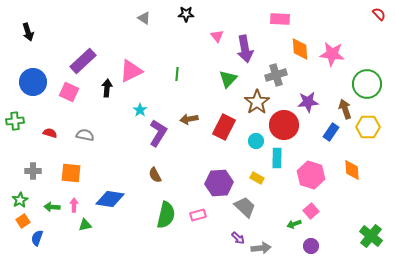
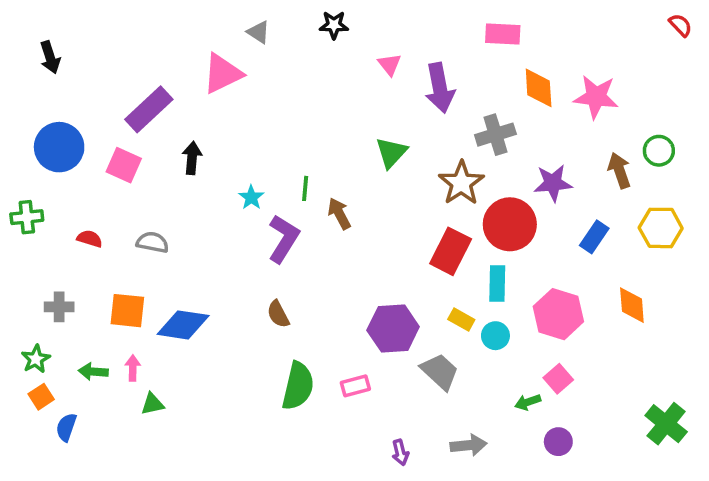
pink triangle: (131, 71) -> (223, 73), moved
green line: (177, 74) -> (305, 188), moved
green triangle: (228, 79) -> (391, 153), moved
green circle: (367, 84) -> (659, 151), size x0.6
brown arrow: (345, 109) -> (619, 170), moved
brown arrow: (189, 119) -> (339, 214), turned 72
red rectangle: (224, 127) -> (451, 251), moved
cyan circle: (256, 141) -> (495, 336), moved
blue diamond: (110, 199) -> (183, 325), moved
purple arrow: (238, 238) -> (400, 452), moved, turned 32

